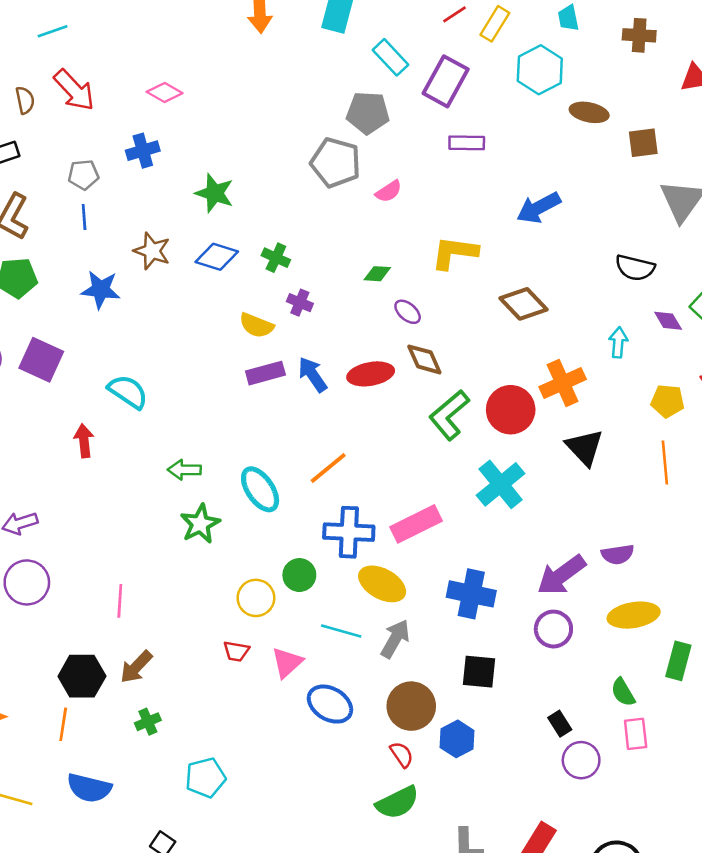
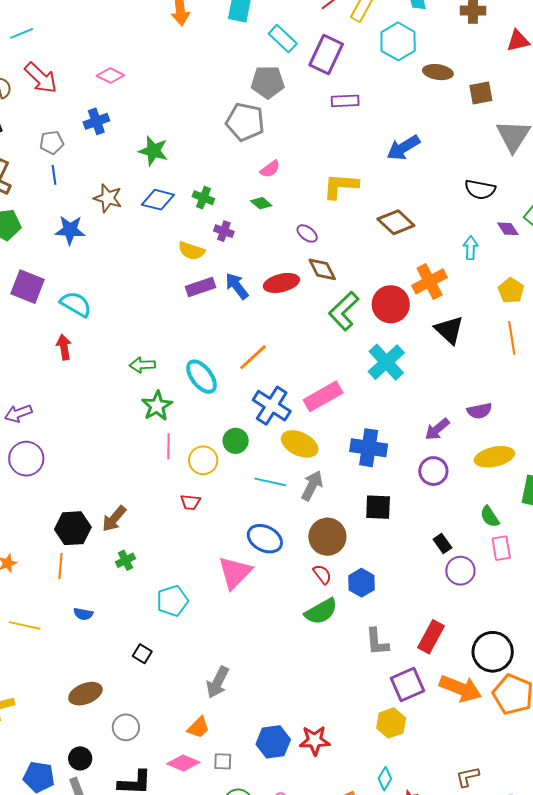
pink semicircle: (389, 191) -> (270, 169), moved
green diamond: (377, 274) -> (261, 203), moved, turned 40
cyan semicircle: (128, 392) -> (76, 304), moved
yellow pentagon: (668, 401) -> (511, 291), turned 30
blue cross: (349, 532) -> (272, 406), turned 33
purple arrow: (561, 575) -> (437, 429), size x0.7
pink line: (120, 601) -> (169, 446), moved
pink triangle: (287, 662) -> (235, 573), moved, size x1.4
blue hexagon: (457, 739) -> (362, 583), moved
blue semicircle: (89, 788) -> (83, 614), size x0.6

